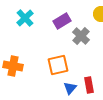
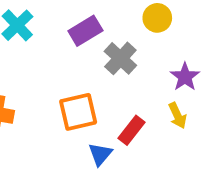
red rectangle: (89, 85) -> (131, 130), moved, turned 49

